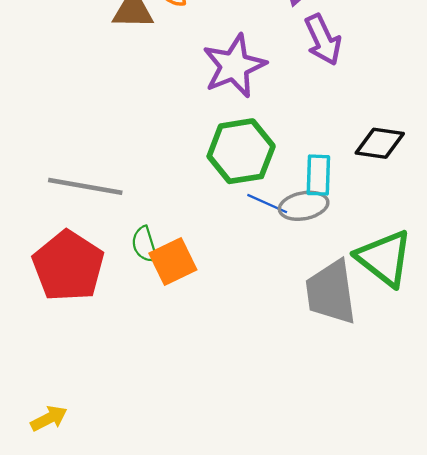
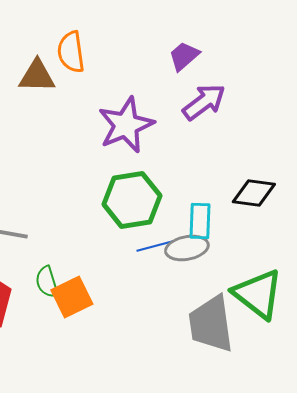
purple arrow: (323, 40) -> (204, 102), turned -102
blue line: (267, 204) -> (155, 246), turned -39

